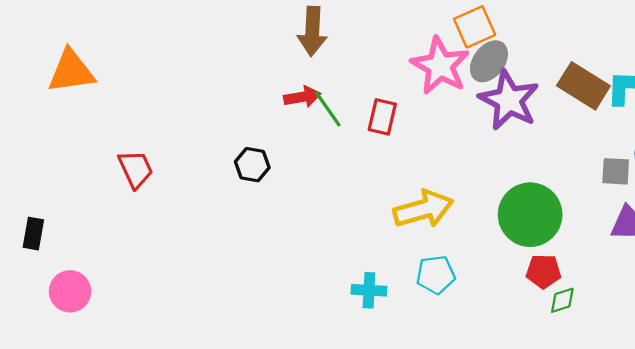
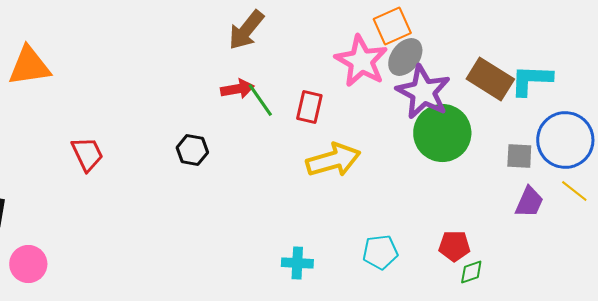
brown arrow: (312, 31) -> (246, 30), turned 36
yellow arrow: (423, 209) -> (333, 160), moved
green circle: (530, 215) -> (442, 133), moved
cyan pentagon: (436, 275) -> (380, 252), moved

